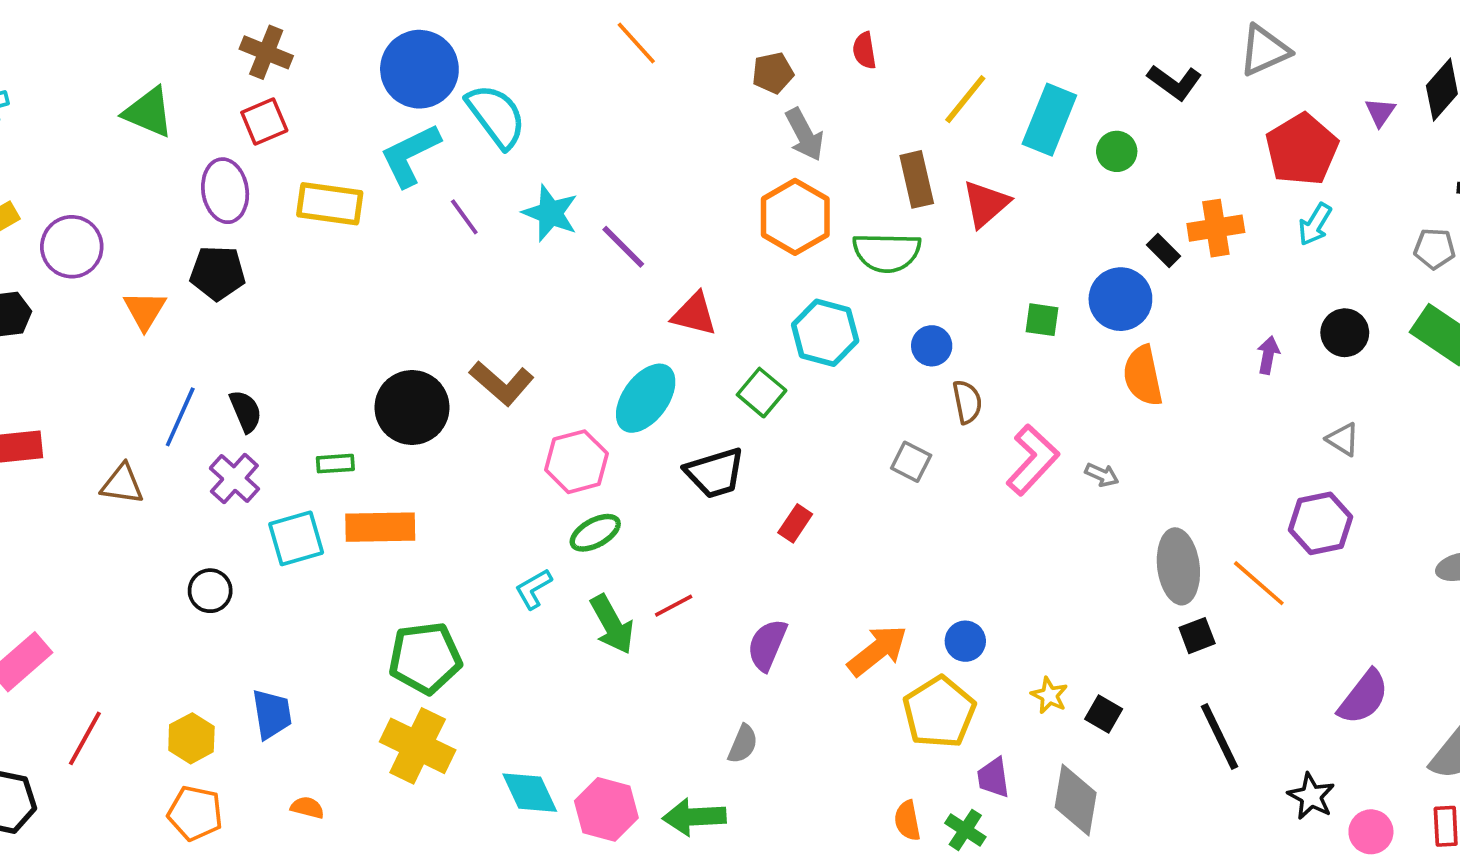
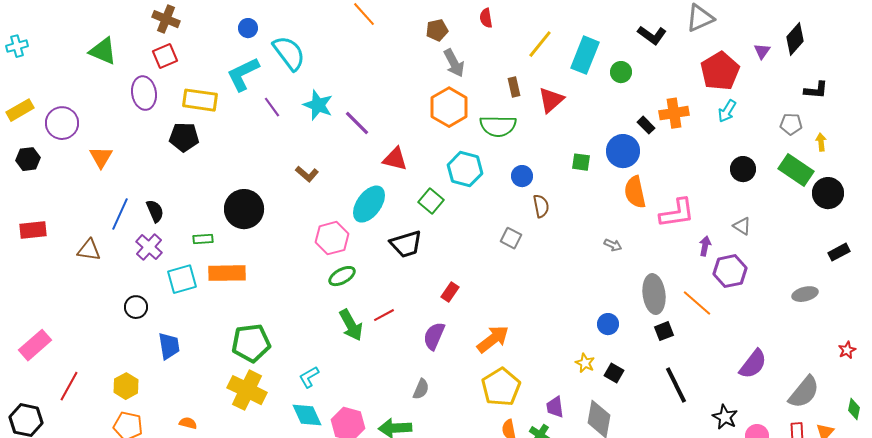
blue circle: (419, 69) -> (248, 28), size x0.5
brown rectangle: (917, 179) -> (514, 87), size x0.7
black pentagon: (218, 273) -> (184, 137), moved
purple arrow: (1268, 355) -> (705, 246), moved
brown L-shape: (502, 383) -> (307, 174), moved, size x0.7
pink L-shape: (1033, 460) -> (677, 213), moved, turned 39
red rectangle: (795, 523) -> (450, 292), moved
cyan L-shape: (533, 589) -> (309, 377), moved
blue circle: (965, 641) -> (608, 324), moved
yellow pentagon: (939, 712) -> (501, 387), moved
blue trapezoid: (272, 714) -> (169, 346), moved

